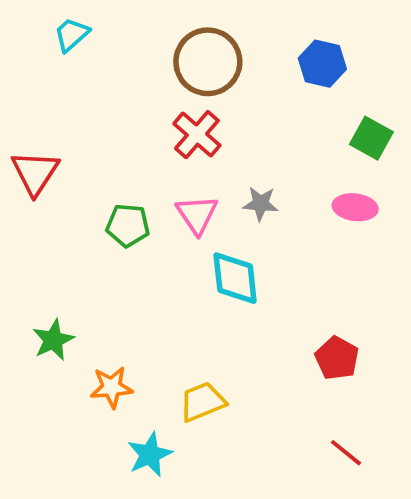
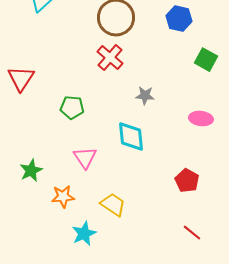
pink ellipse: (355, 207) -> (201, 119), moved
pink triangle: (197, 215) -> (85, 158), moved
yellow trapezoid: (202, 402) -> (113, 205), turned 56

